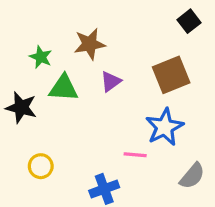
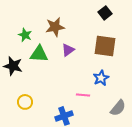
black square: (189, 21) -> (105, 13), moved
brown square: (171, 75) -> (105, 46), turned 30
blue star: (165, 127) -> (101, 78), size x0.7

